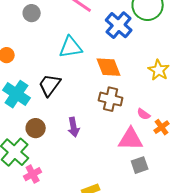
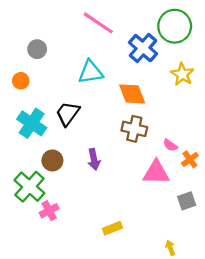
gray circle: (32, 13) -> (37, 49), moved
yellow star: (159, 70) -> (182, 74), moved
gray square: (140, 165) -> (187, 201), moved

